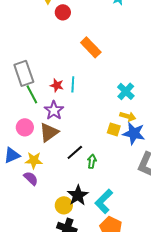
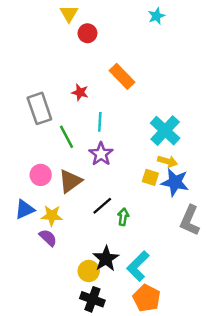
red star: (57, 85) -> (80, 92), moved
cyan cross: (126, 91) -> (165, 131), size x1.4
green line: (32, 94) -> (67, 137), moved
purple star: (54, 110) -> (101, 154), moved

